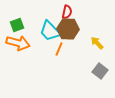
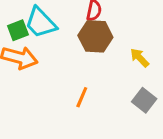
cyan trapezoid: (50, 31) -> (41, 23), moved
orange line: (59, 49) -> (82, 97), moved

